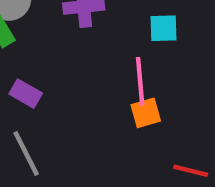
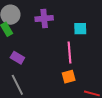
orange square: (146, 113) -> (69, 77), moved

